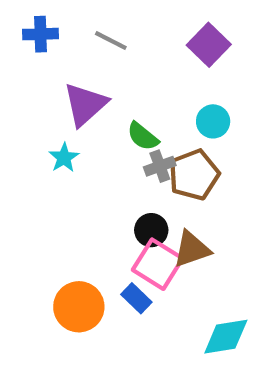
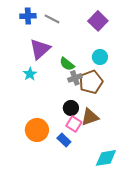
blue cross: (40, 34) -> (28, 16), moved
pink square: (158, 264) -> (74, 124), size x0.7
orange circle: (79, 307) -> (37, 130), moved

